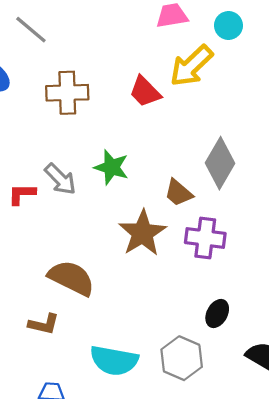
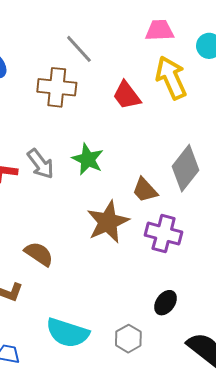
gray line: (31, 30) -> (79, 49), moved
yellow arrow: (191, 66) -> (171, 78), turned 102
brown semicircle: (71, 278) -> (39, 254), size x0.7
gray hexagon: (182, 358) -> (128, 339), size x0.7

